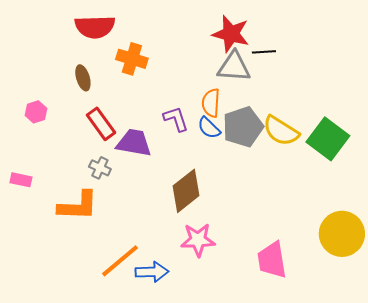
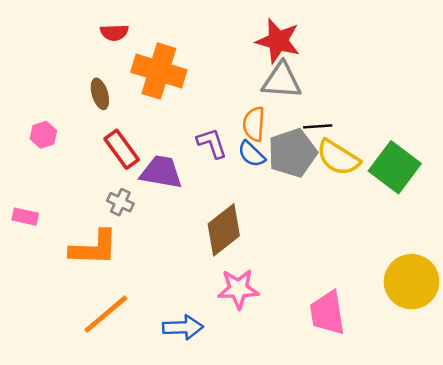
red semicircle: (95, 27) -> (114, 32), size x0.6
black line: (264, 52) -> (318, 126), moved
orange cross: (132, 59) -> (159, 71), size x1.4
orange line: (120, 261) -> (106, 314), moved

